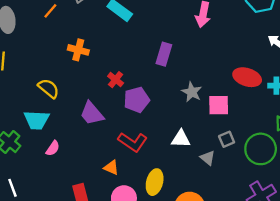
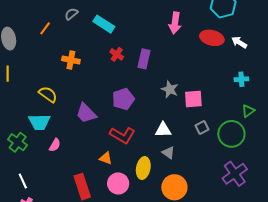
red ellipse: (247, 77) -> (212, 38), moved
red cross: (116, 80) -> (117, 54), moved
gray triangle: (208, 158) -> (168, 153), moved

